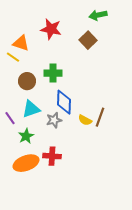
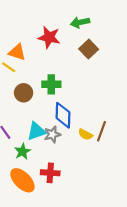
green arrow: (98, 15) -> (80, 22), moved
cyan triangle: (31, 109) -> (36, 131), moved
orange ellipse: (26, 163) -> (22, 180), turned 65

